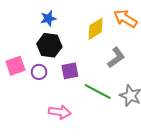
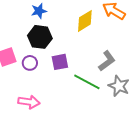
gray L-shape: (116, 58) -> (107, 61), moved
pink arrow: (60, 112) -> (29, 102), moved

